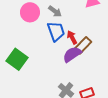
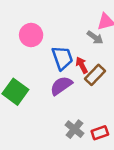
gray arrow: (55, 11) -> (95, 37), moved
purple semicircle: (72, 54) -> (61, 86), moved

